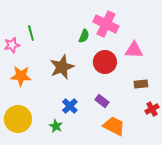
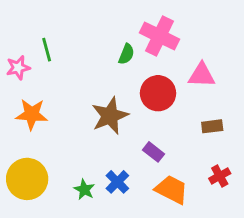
brown star: (62, 67) -> (110, 116), moved
blue cross: (70, 106) -> (117, 182), moved
red cross: (152, 109) -> (220, 176), moved

